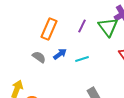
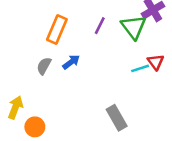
gray semicircle: (39, 57) -> (44, 66), turned -96
cyan line: (82, 59) -> (140, 68), moved

